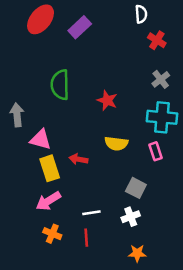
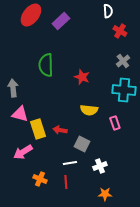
pink triangle: (41, 140) -> (20, 114), moved
pink rectangle: (156, 151) -> (115, 123), moved
red arrow: (78, 159) -> (60, 130), moved
gray square: (136, 188) -> (82, 144), moved
pink arrow: (48, 201) -> (23, 152), moved

